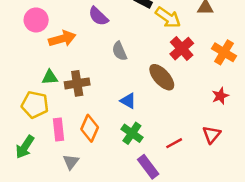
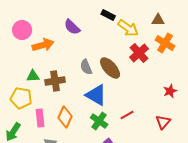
gray semicircle: (119, 51) -> (86, 67), moved
orange cross: (224, 52) -> (165, 43), moved
brown ellipse: (162, 77) -> (110, 68), moved
blue triangle: (128, 101) -> (96, 95), size x1.6
red line: (174, 143) -> (127, 115), moved

